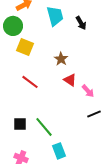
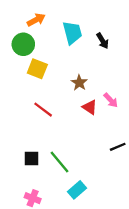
pink arrow: (88, 91) -> (111, 100), moved
cyan rectangle: (59, 151) -> (77, 190), turned 70

